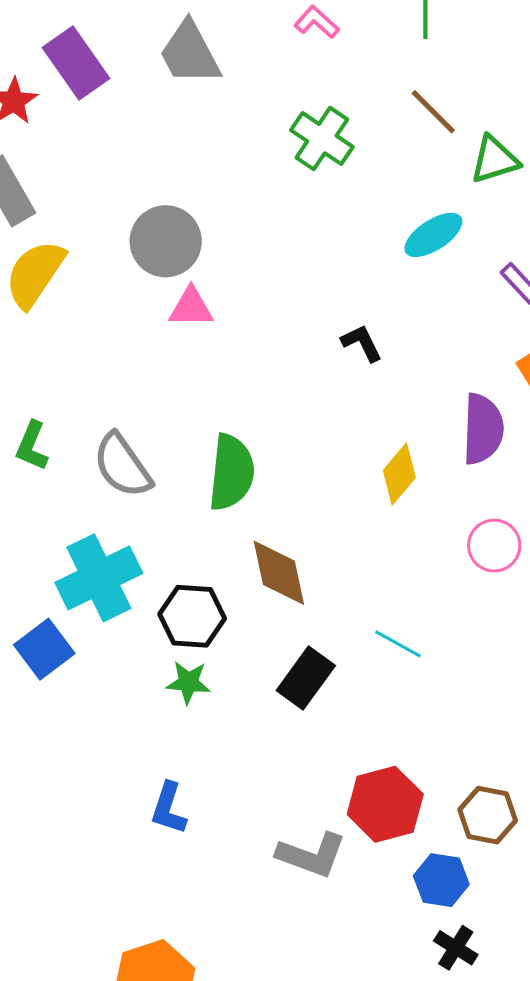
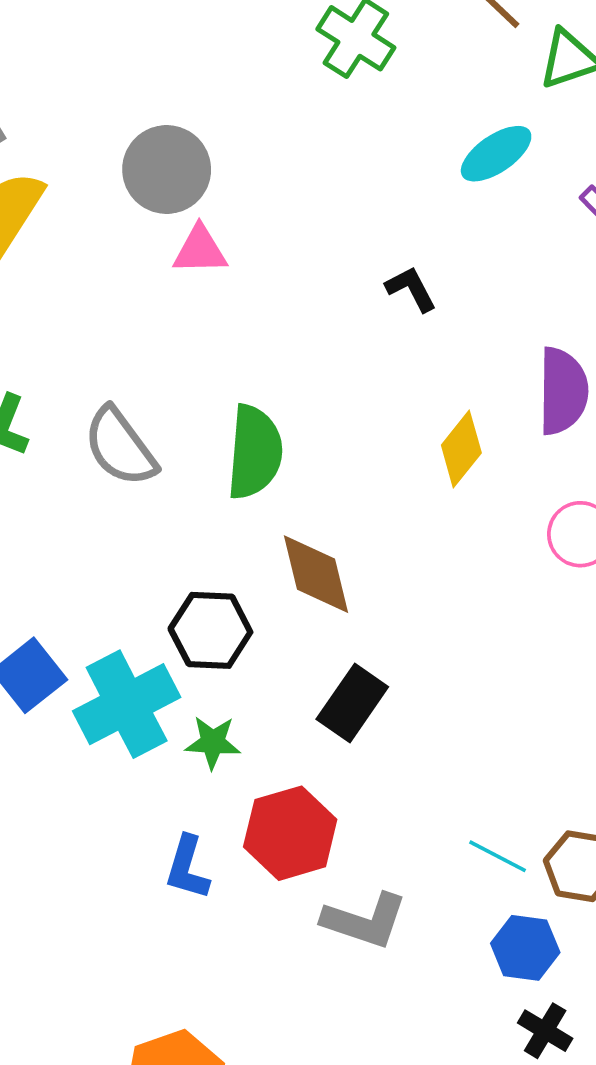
cyan cross: (99, 578) -> (127, 704), moved
cyan line: (398, 644) -> (498, 856), moved
green star: (188, 682) -> (213, 742), moved
red hexagon: (385, 804) -> (290, 833), moved

